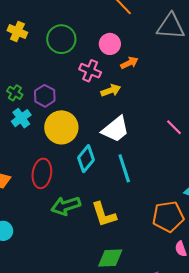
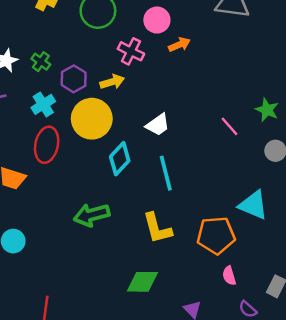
yellow arrow: (111, 90) -> (112, 82), moved
green cross: (15, 93) -> (41, 62), moved
white trapezoid: (115, 129) -> (158, 125), size x0.7
red ellipse: (42, 173) -> (47, 145), moved
yellow L-shape: (104, 214) -> (157, 228), moved

